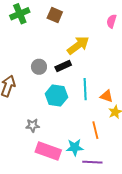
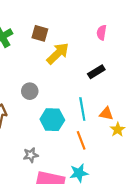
yellow arrow: (78, 45) -> (58, 53), moved
black rectangle: (63, 66) -> (96, 72), moved
orange line: (95, 130) -> (81, 140), moved

